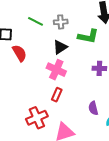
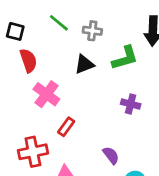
green L-shape: (88, 36) -> (125, 58), turned -40
pink cross: (56, 70) -> (46, 94), moved
purple semicircle: (93, 108) -> (111, 155), turned 144

